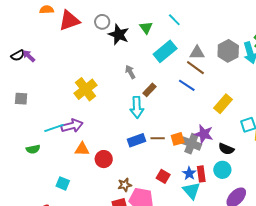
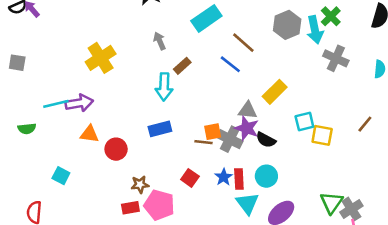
gray triangle: (197, 53) -> (248, 110), moved
brown line: (158, 138) -> (204, 142), moved
black semicircle: (226, 149) -> (266, 140), moved
cyan triangle: (192, 191) -> (247, 203), moved

